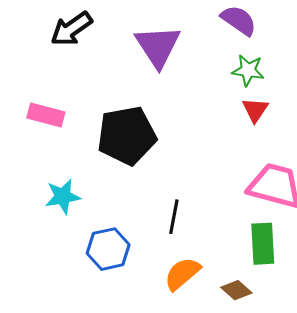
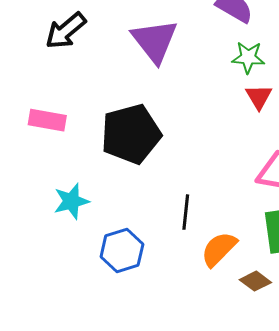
orange semicircle: (182, 274) -> (219, 249), moved

